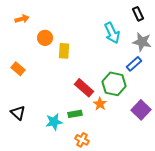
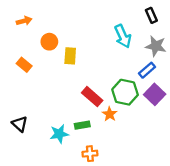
orange rectangle: (18, 69) -> (24, 65), moved
purple square: (141, 110) -> (155, 94), moved
orange cross: (82, 140) -> (90, 154), turned -32

